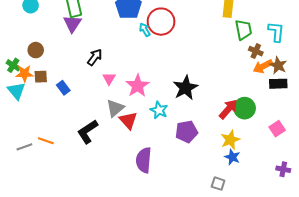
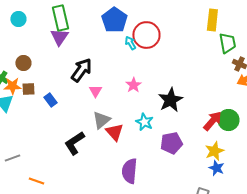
black arrow: (95, 57) -> (81, 70), size x1.4
pink star: (138, 86) -> (133, 85), moved, size x0.7
orange line: (46, 141) -> (36, 181), moved

